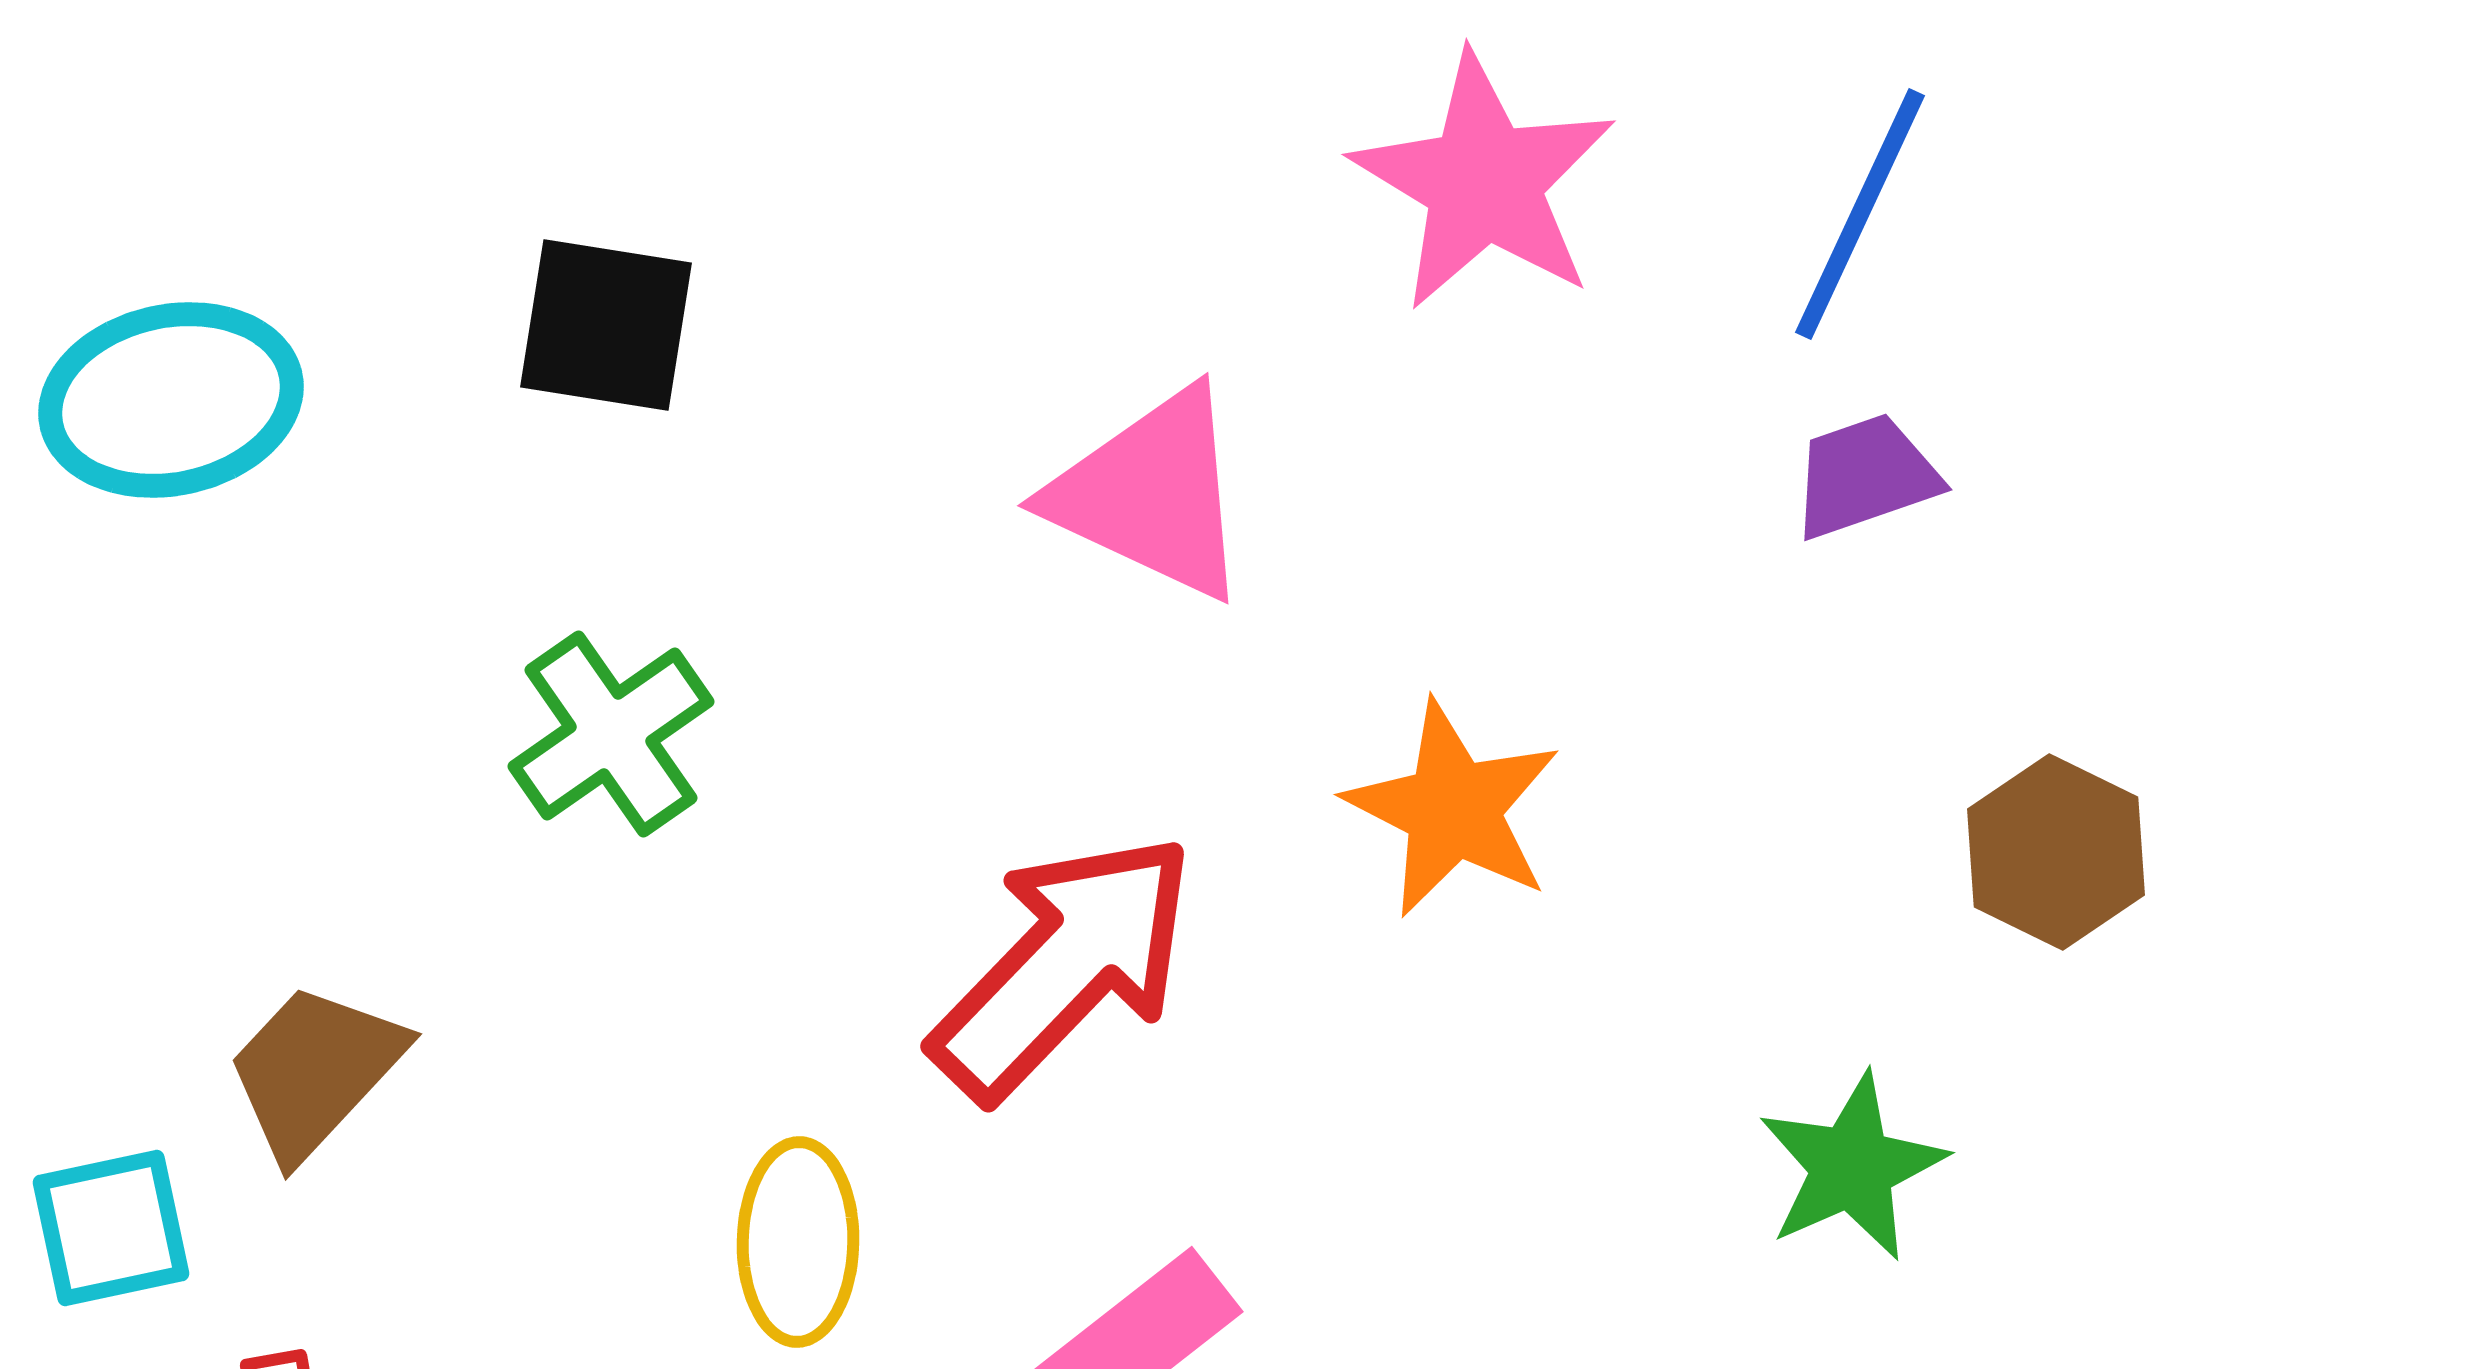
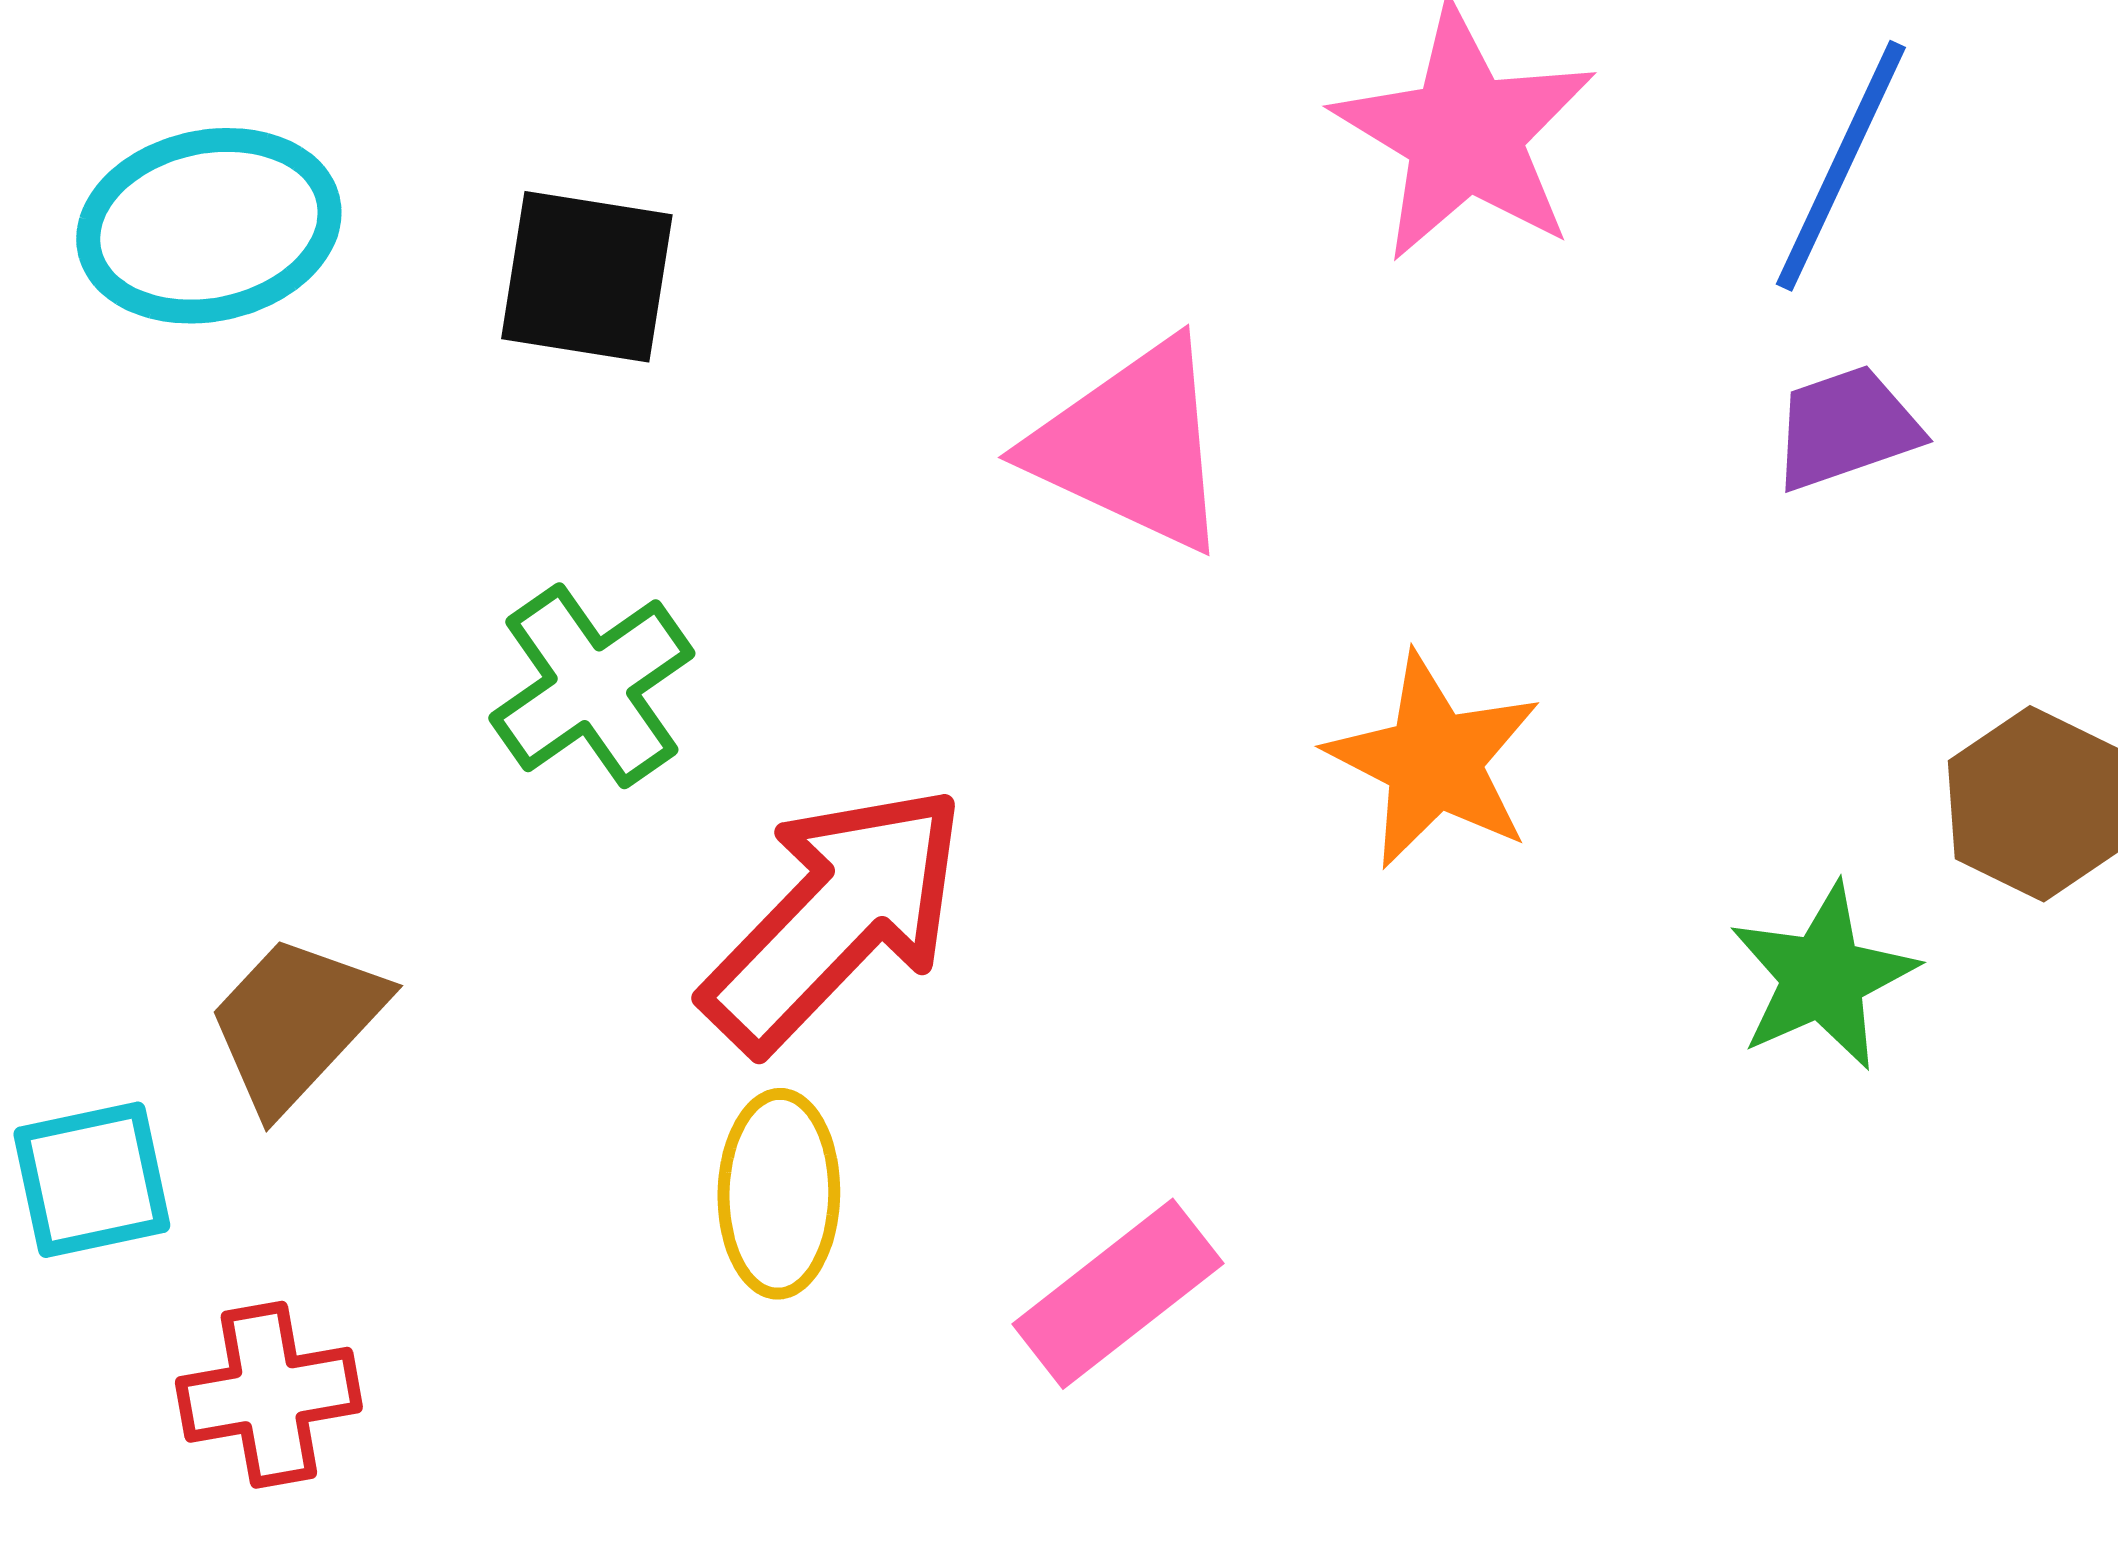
cyan ellipse: (171, 400) -> (209, 226), moved
red arrow: (1064, 966) -> (835, 918), moved
green star: (1852, 1167) -> (1823, 977), moved

